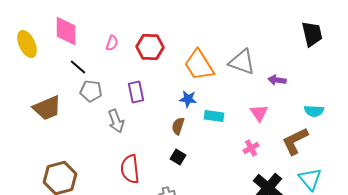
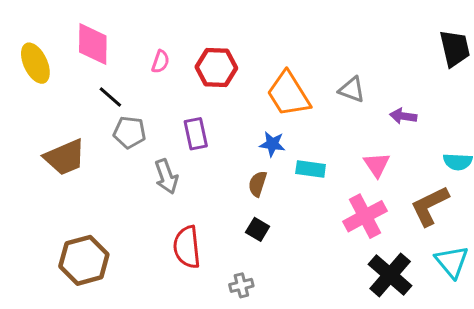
gray triangle: (242, 62) -> (352, 90), size x0.7
pink cross: (251, 148) -> (365, 216), size x1.8

